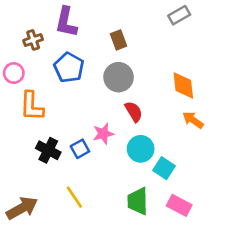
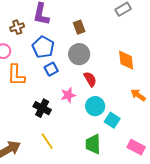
orange arrow: (193, 120) -> (138, 95), moved
blue square: (80, 149) -> (51, 69), moved
black cross: (48, 150) -> (42, 108), moved
pink rectangle: (179, 205) -> (136, 147), moved

